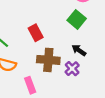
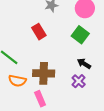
red rectangle: (36, 33) -> (39, 32), moved
brown cross: (48, 60) -> (44, 73), moved

